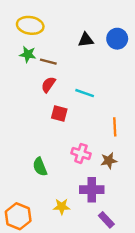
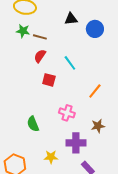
blue circle: (117, 39) -> (95, 29), moved
cyan line: (85, 93) -> (70, 63), turned 35
orange line: (115, 127) -> (95, 91), turned 42
brown star: (109, 161) -> (98, 126), moved

